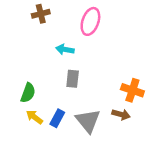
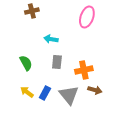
pink ellipse: (90, 21) -> (87, 17), moved
orange cross: (132, 90) -> (84, 70), moved, turned -30
green semicircle: (28, 93) -> (26, 63), moved, turned -49

